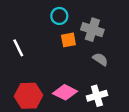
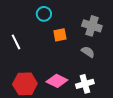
cyan circle: (59, 16) -> (44, 14), moved
gray cross: (92, 30) -> (92, 26), moved

